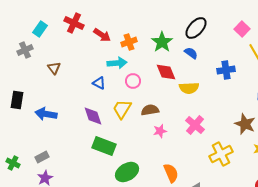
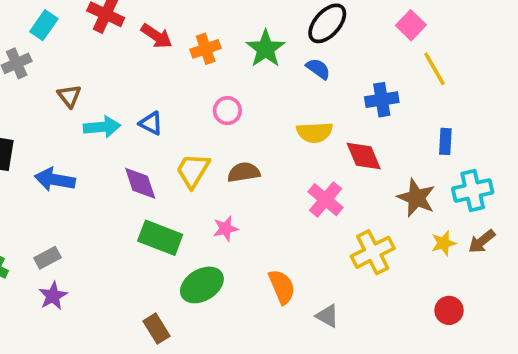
cyan arrow: (117, 63) -> (102, 127), moved
red diamond: (166, 72) -> (364, 156), moved
pink circle: (133, 81) -> (227, 111), moved
pink star: (160, 131) -> (226, 229), moved

